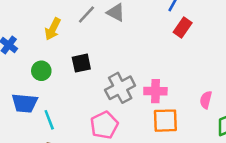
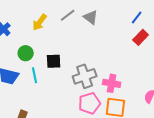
black square: (81, 63) -> (54, 61), moved
cyan line: (49, 120) -> (35, 75), moved
pink pentagon: (104, 125) -> (89, 103), moved

